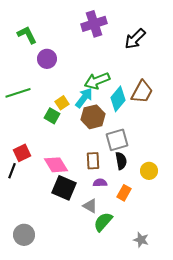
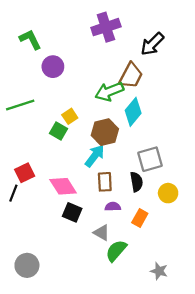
brown trapezoid: (142, 92) -> (131, 76), moved
cyan arrow: (84, 98) -> (95, 156), moved
gray square: (117, 140) -> (150, 159), moved
black square: (64, 188) -> (72, 212), size x0.7

